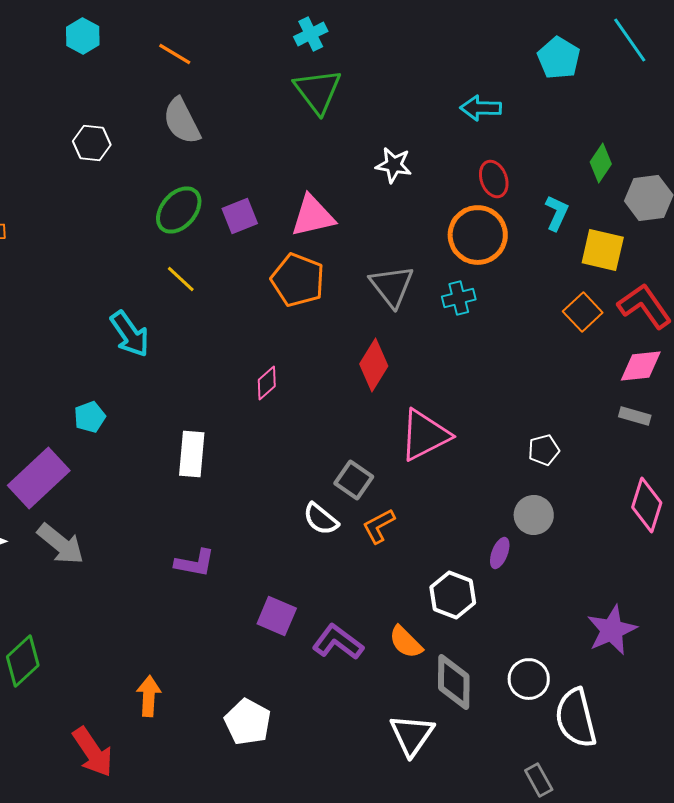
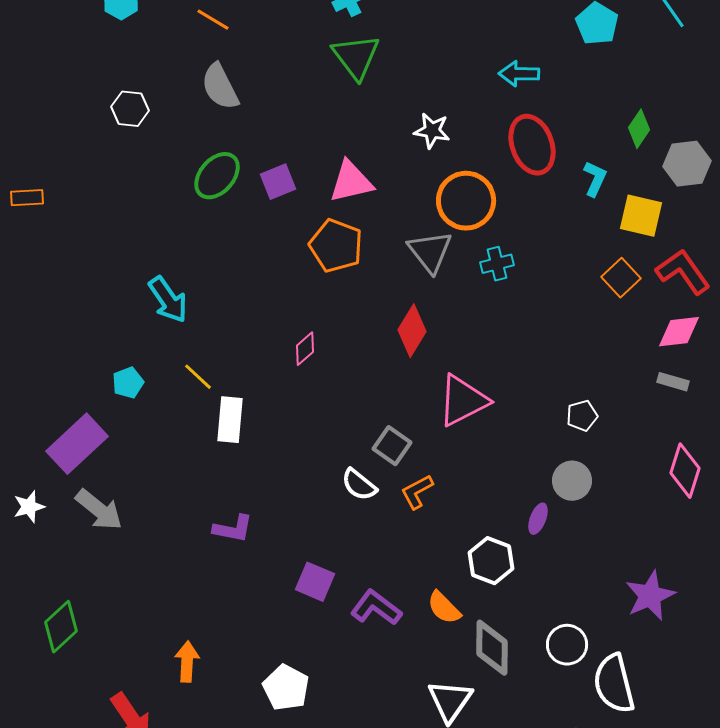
red ellipse: (494, 179) -> (532, 145), size x1.6
orange circle: (478, 235) -> (466, 201), moved
yellow line: (181, 279) -> (198, 377), moved

